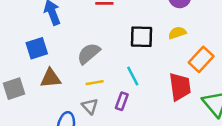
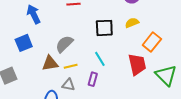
brown triangle: (51, 78) -> (50, 63), moved
gray triangle: (90, 106) -> (68, 85), turned -32

